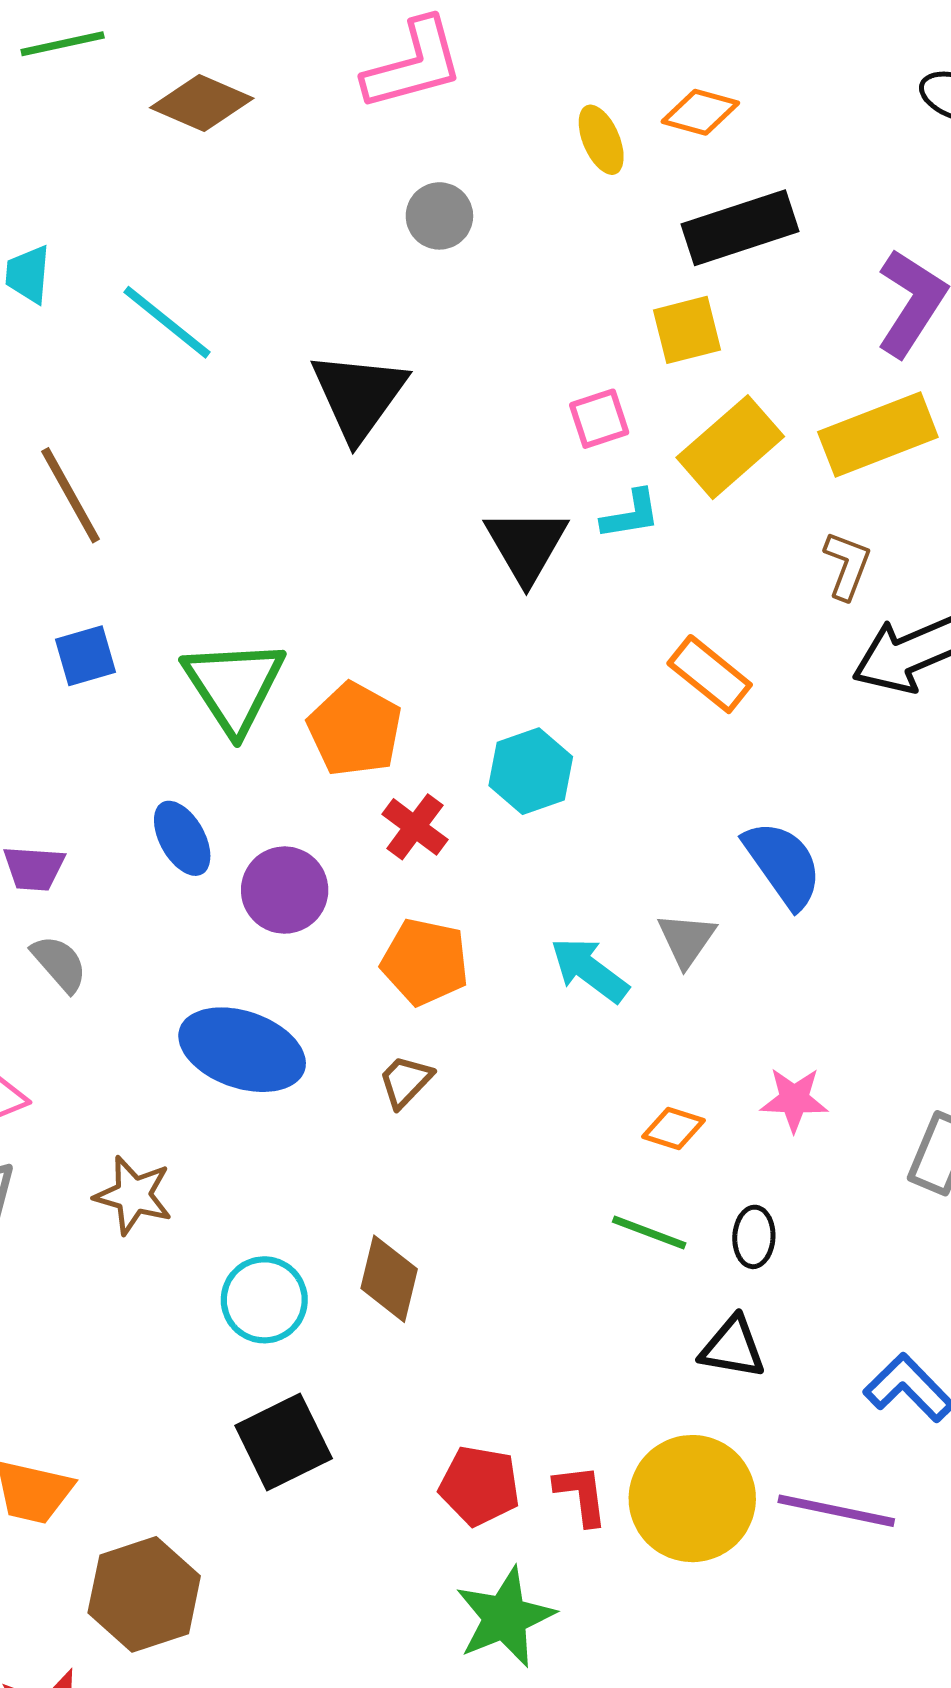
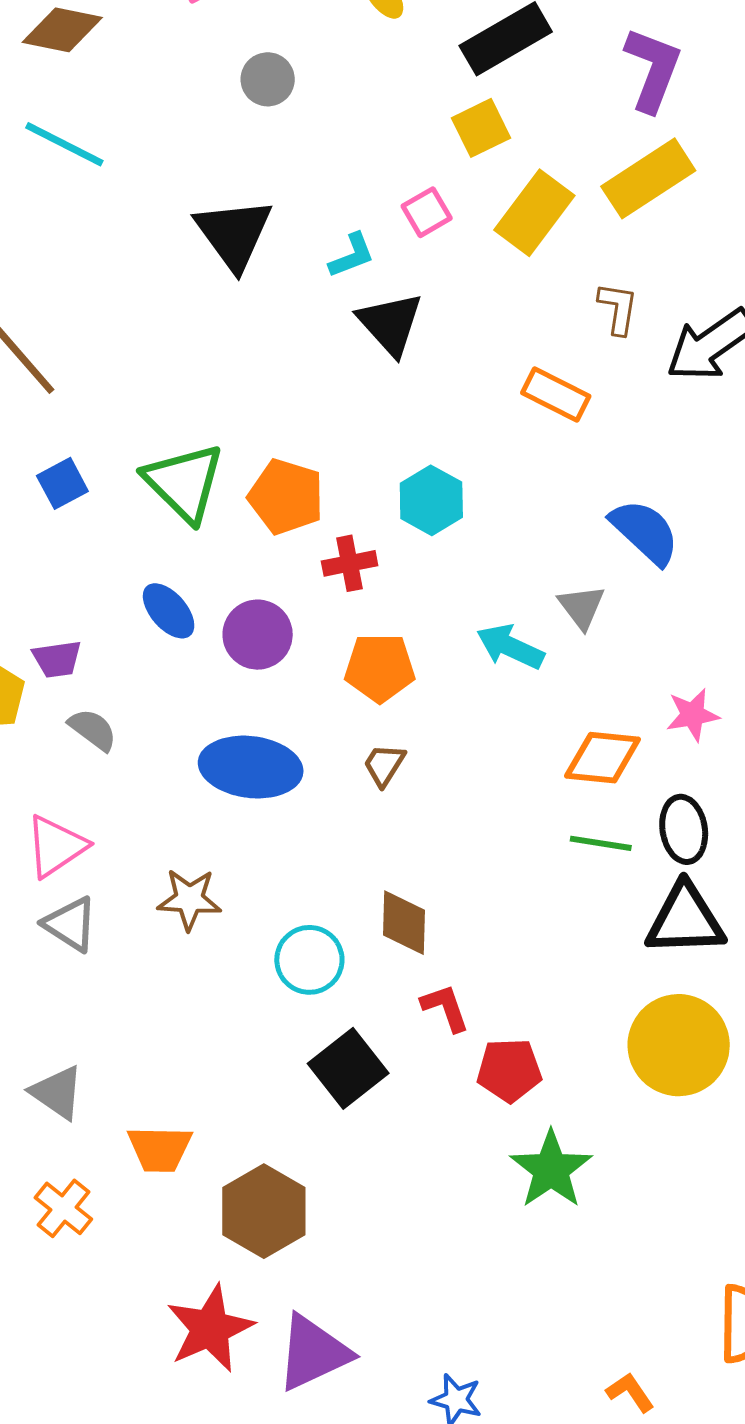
cyan line: (167, 322) -> (64, 144), moved
cyan L-shape: (631, 515) -> (352, 255), moved
brown L-shape: (847, 565) -> (618, 308), moved
red cross: (415, 827) -> (350, 563), turned -36
orange diamond: (673, 1129) -> (603, 758), size x1.6
black ellipse: (754, 1237) -> (684, 829), size x1.4
black triangle: (733, 1347) -> (685, 920), size x1.5
red L-shape: (581, 1495) -> (445, 1008), moved

